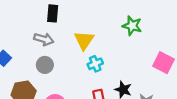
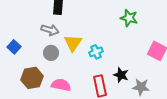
yellow triangle: (84, 40) -> (73, 43), moved

